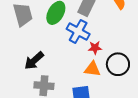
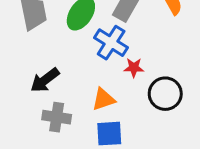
orange triangle: (92, 69) -> (103, 99), moved, turned -30

